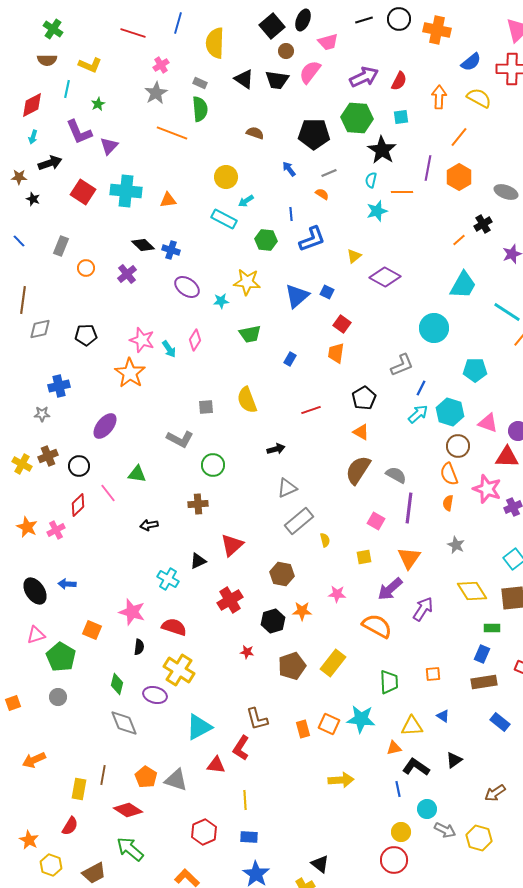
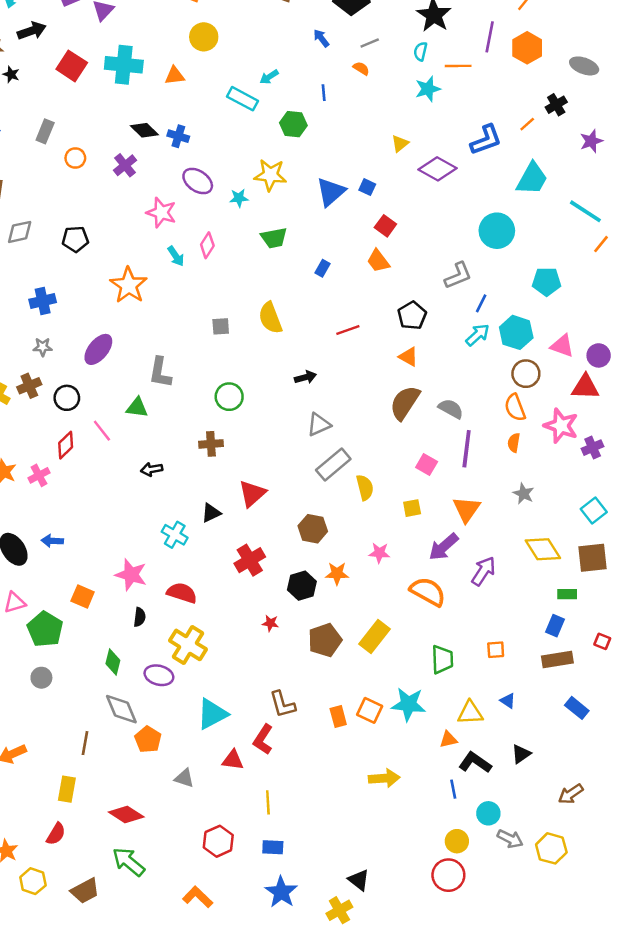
yellow circle: (226, 177) -> (204, 37), moved
blue L-shape: (312, 239) -> (486, 140), moved
pink star: (142, 340) -> (161, 213), moved
orange trapezoid: (336, 353) -> (378, 261), turned -45
gray star: (42, 414) -> (43, 347), moved
gray L-shape: (180, 439) -> (160, 372), moved, turned 72
yellow semicircle: (325, 540) -> (365, 487), size x1.5
brown line: (103, 775) -> (85, 743), moved
orange pentagon: (146, 777) -> (148, 739), moved
gray triangle: (176, 780) -> (184, 778), size x0.7

